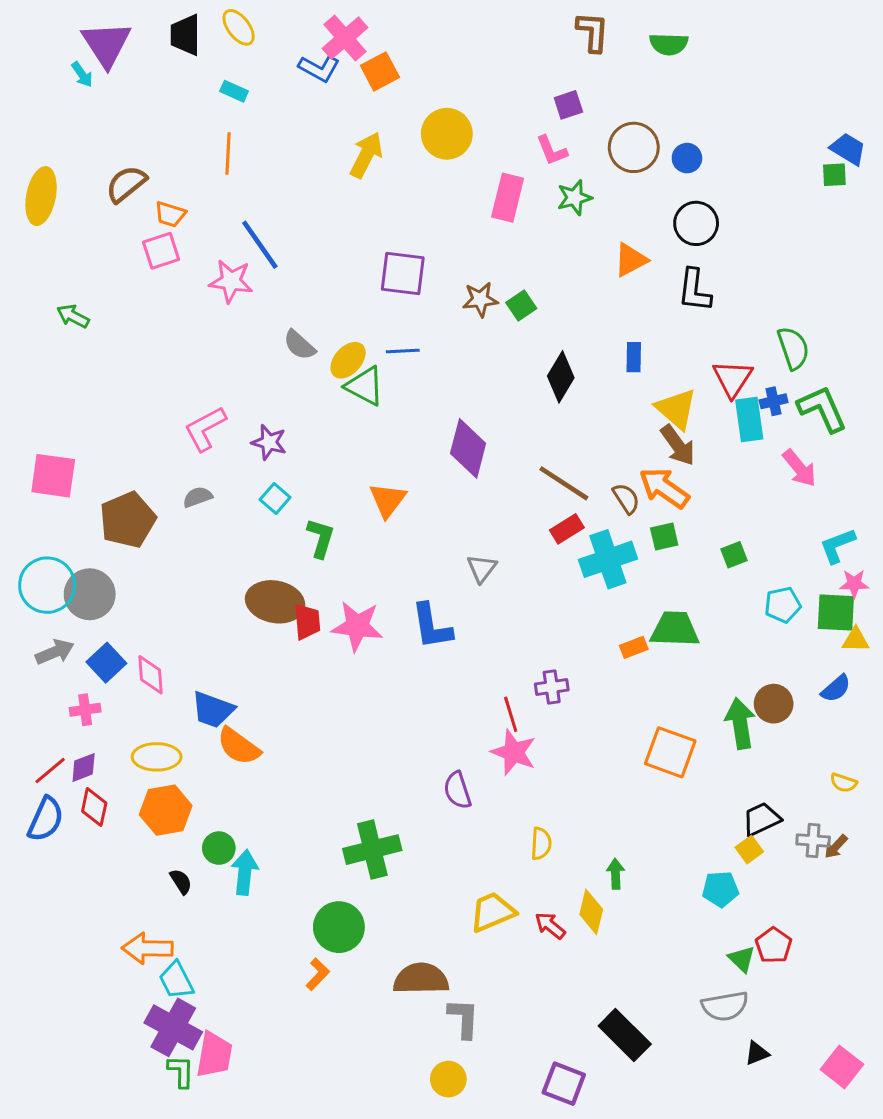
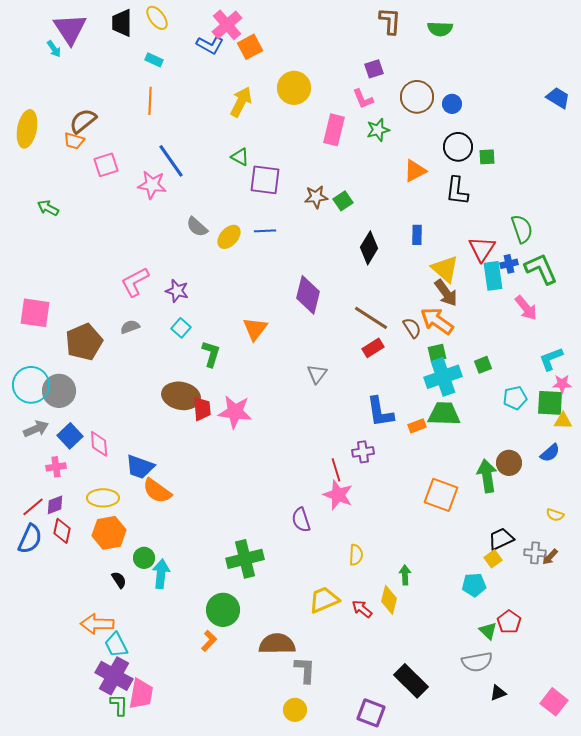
green square: (834, 175) -> (487, 157), moved
orange trapezoid: (170, 214) -> (74, 141), moved
green triangle: (365, 386) -> (240, 157), moved, size x0.7
cyan cross: (608, 559) -> (443, 377), moved
blue L-shape: (432, 626) -> (380, 412), moved

